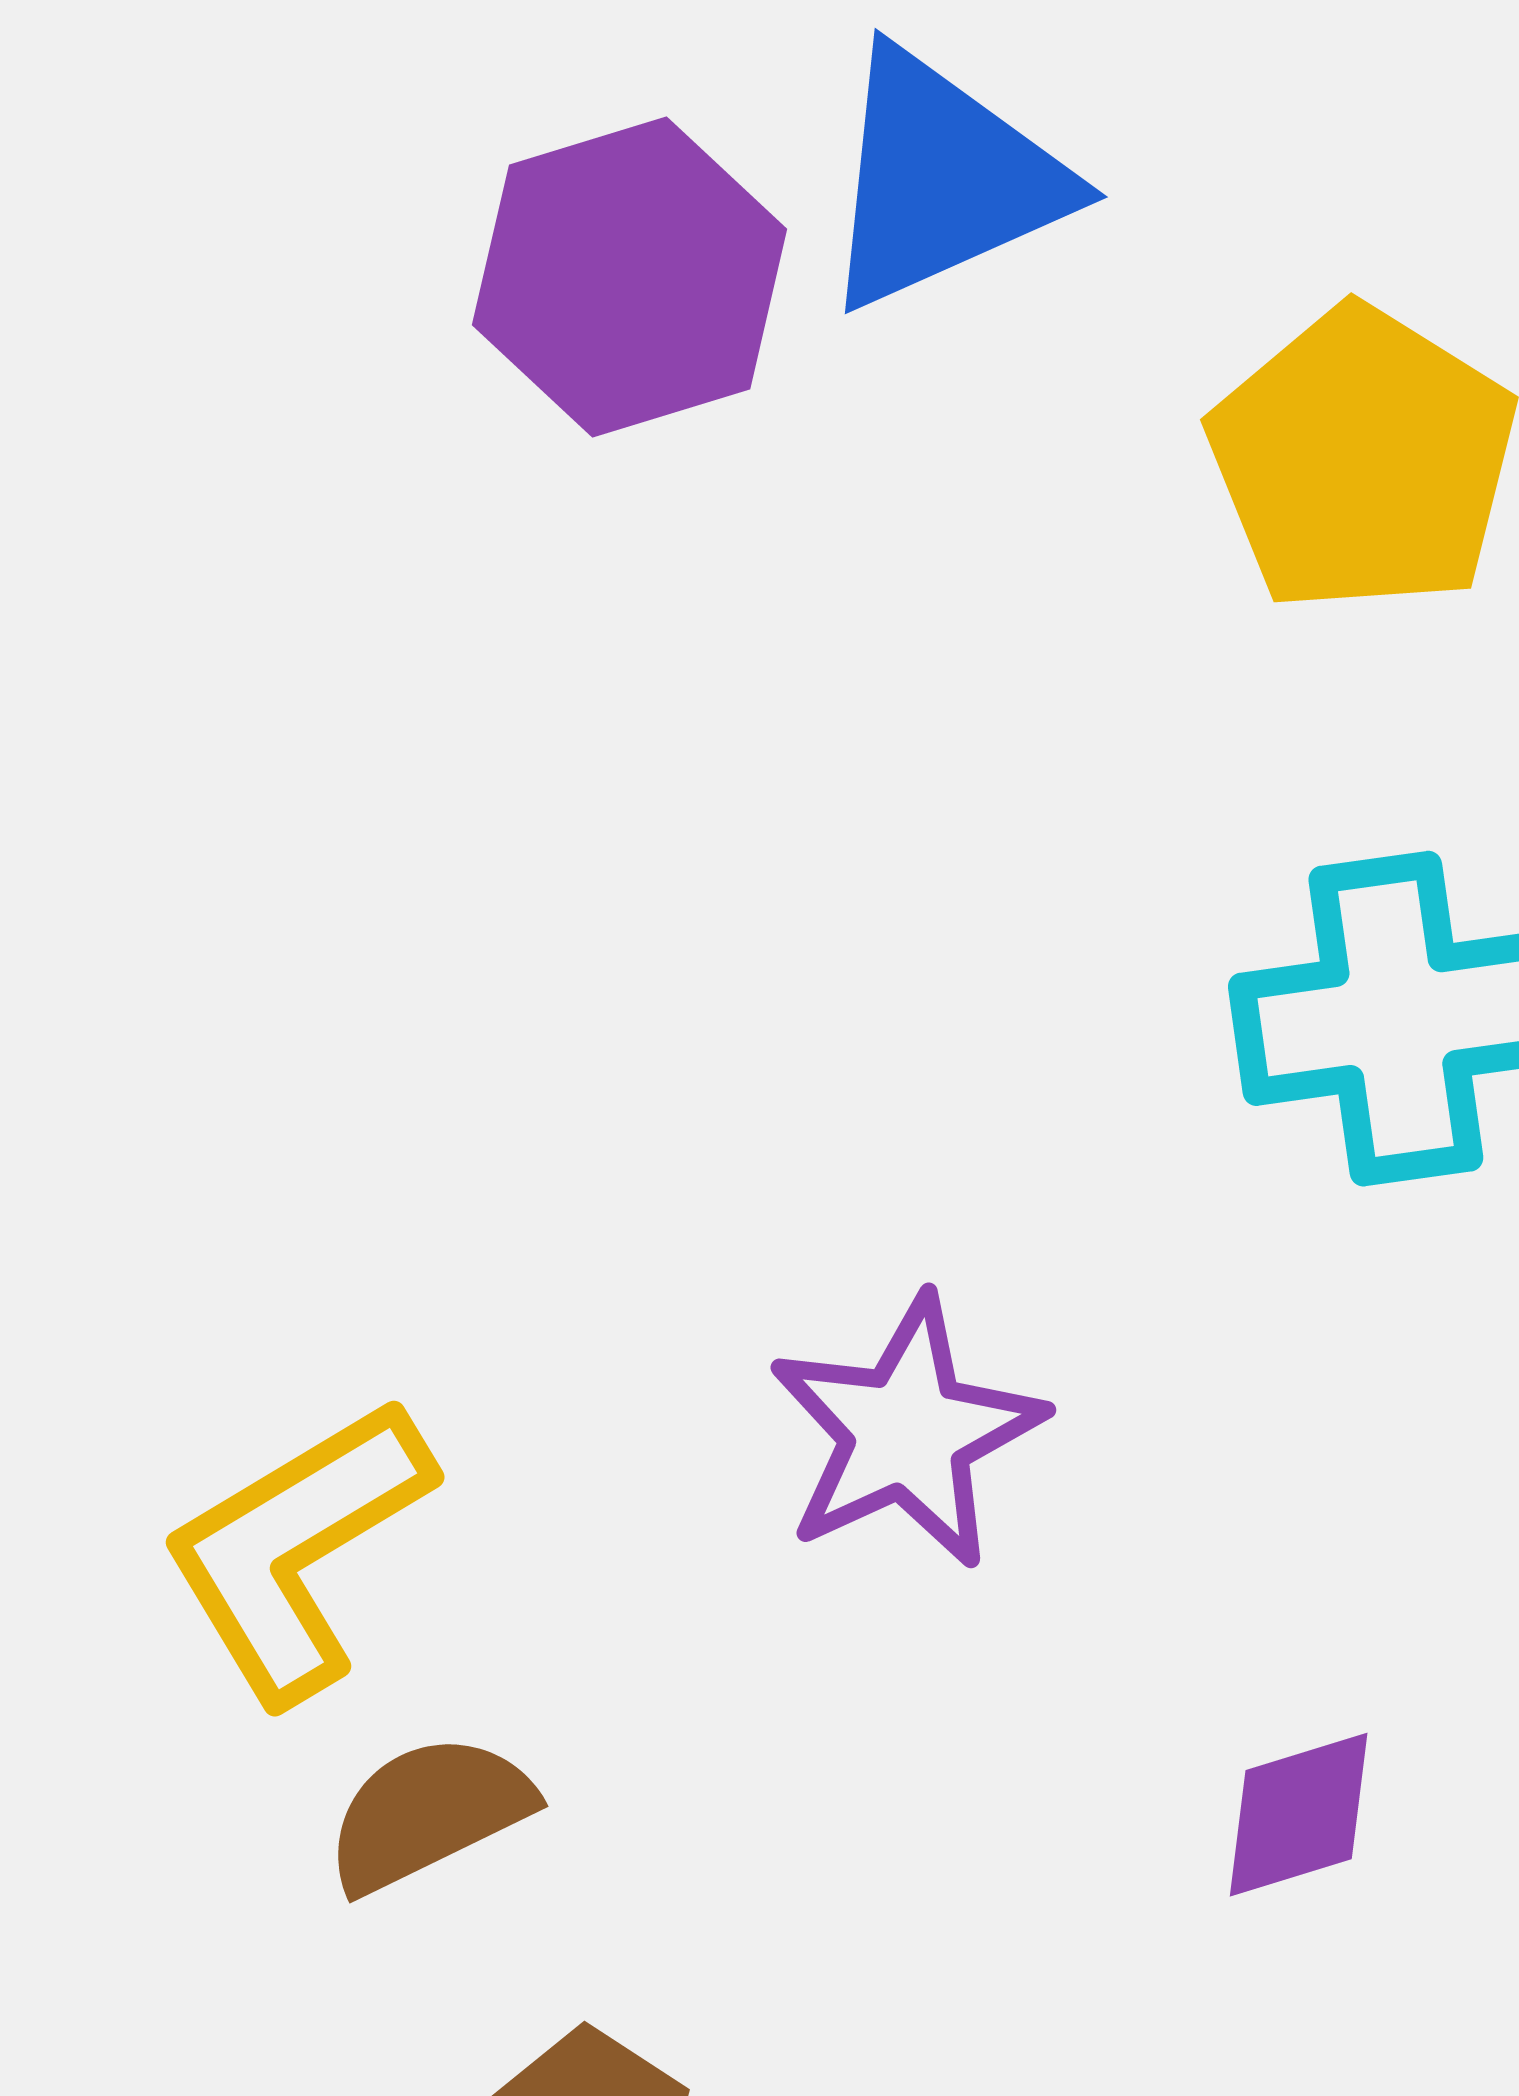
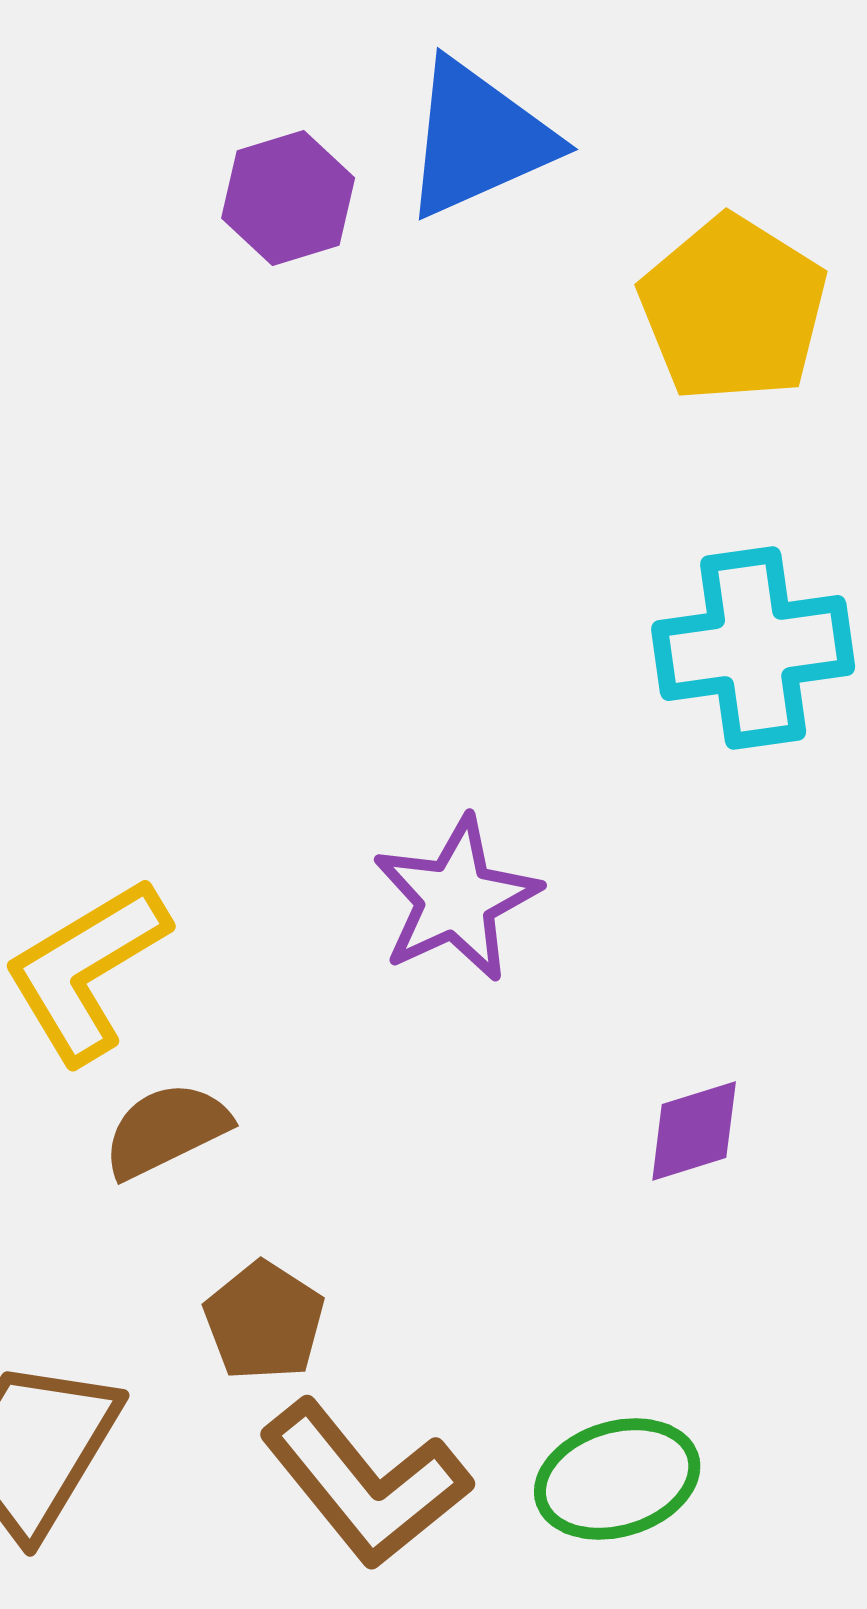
purple hexagon: (630, 277) -> (288, 198), size x0.7

